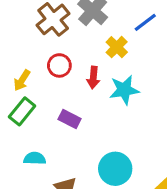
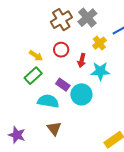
yellow arrow: (22, 80) -> (36, 56), turned -96
cyan semicircle: (35, 158) -> (48, 101), moved, size x1.5
cyan circle: (115, 169) -> (81, 94), moved

